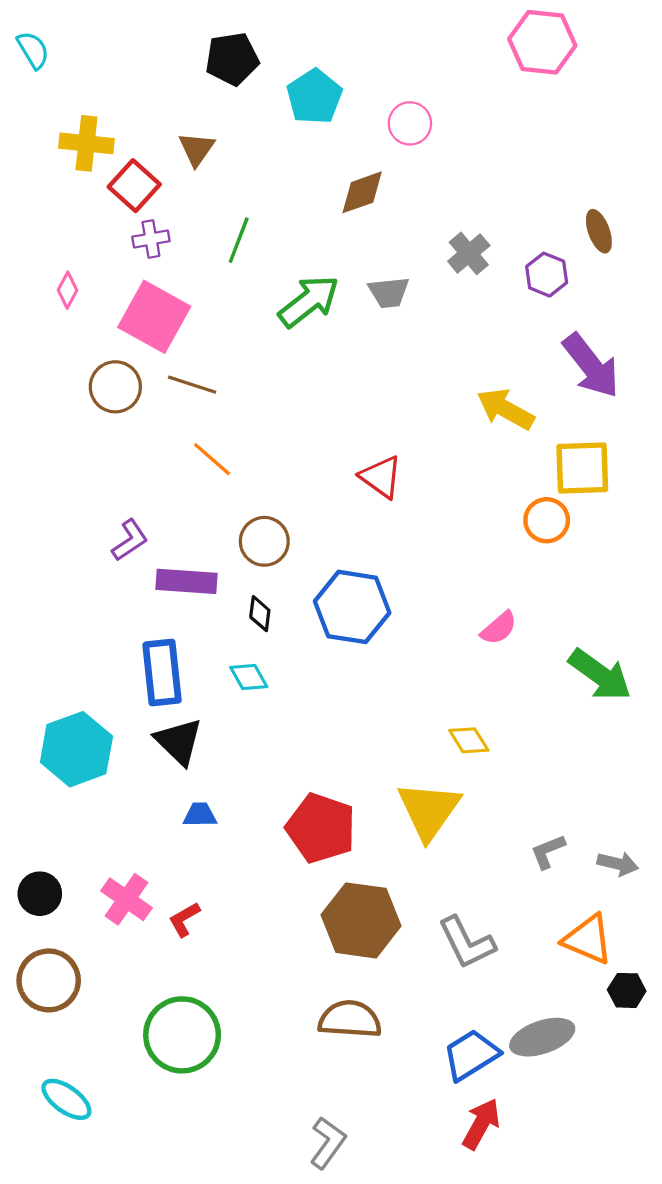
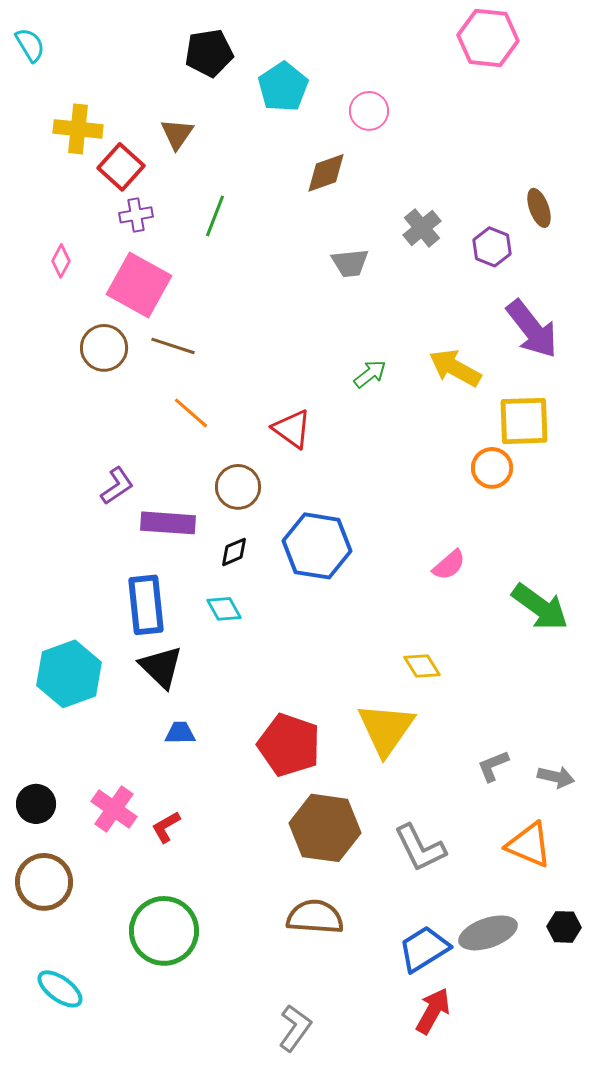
green arrow: (309, 301) -> (370, 374), moved, size x0.6
red triangle: (381, 477) -> (292, 429), moved
black diamond: (260, 614) -> (234, 552), turned 60
black hexagon: (627, 990) -> (564, 927), moved

